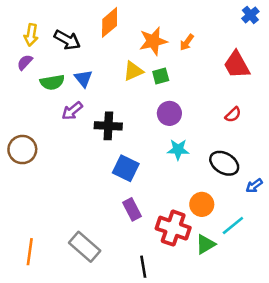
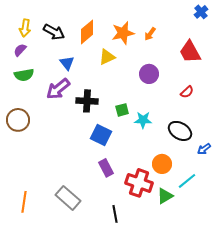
orange diamond: (110, 22) -> (87, 32), moved
green square: (161, 76) -> (122, 110), moved
green semicircle: (52, 82) -> (24, 75), moved
purple arrow: (72, 111) -> (58, 89), size x1.4
purple circle: (169, 113) -> (149, 74), moved

